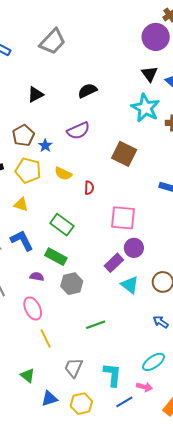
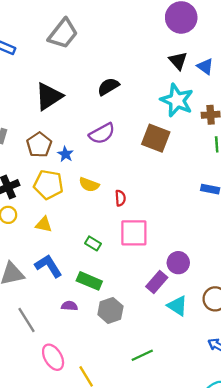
black triangle: (35, 95) -> (49, 96), size x1.5
brown square: (124, 154) -> (156, 138), moved
pink square: (123, 218) -> (134, 233), moved
green rectangle: (62, 225) -> (93, 243), size x0.6
pink ellipse: (33, 309) -> (53, 357), moved

